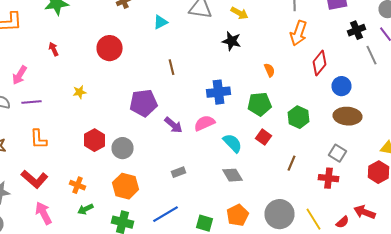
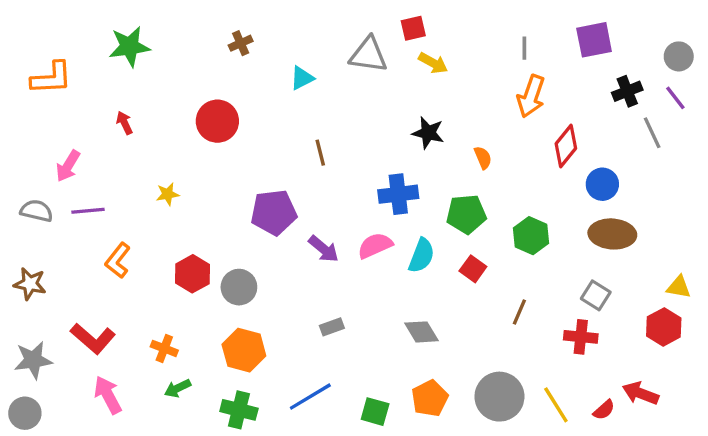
black star: (232, 41) -> (428, 133), moved
orange L-shape: (38, 139) -> (118, 261), moved, turned 40
cyan semicircle: (232, 143) -> (421, 256), moved, turned 65

